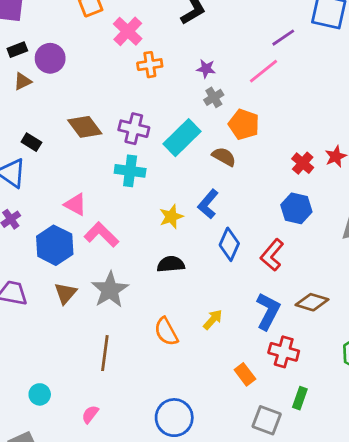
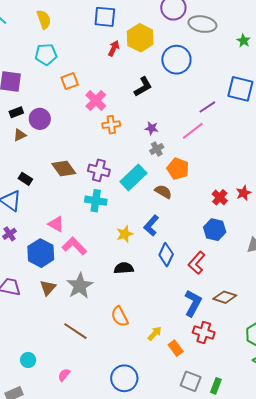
yellow arrow: (213, 320) -> (155, 333), moved
brown line: (105, 353) -> (75, 331), turned -65
green rectangle: (300, 398) -> (216, 386), moved

